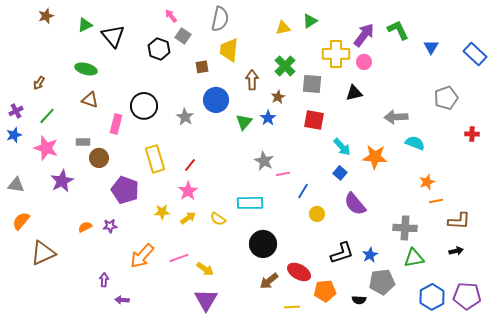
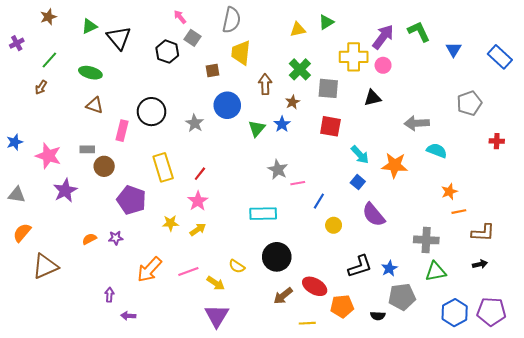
purple cross: (16, 111) -> (17, 43), moved
green line: (47, 116) -> (49, 60), moved
yellow semicircle: (218, 219) -> (237, 266), moved

